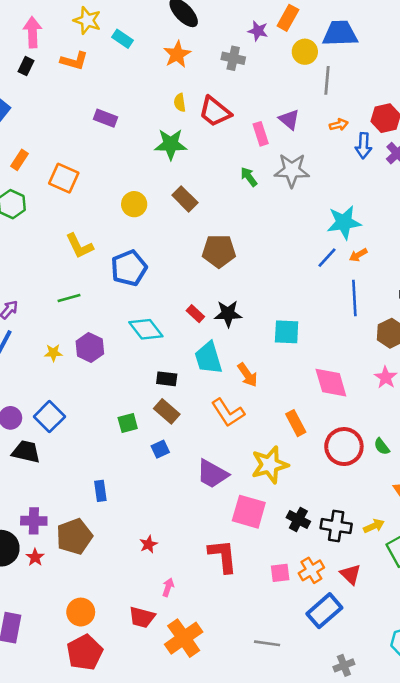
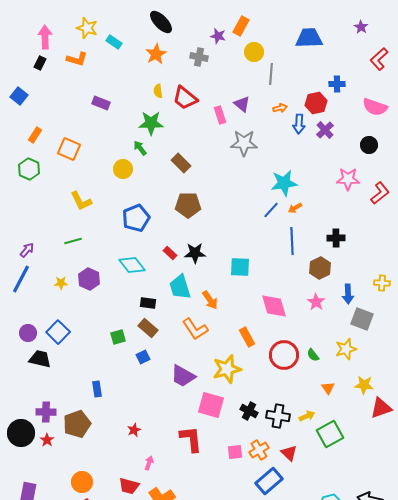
blue trapezoid: (340, 33) -> (309, 38), moved
green arrow: (249, 177) -> (140, 148), moved
brown rectangle: (185, 199) -> (181, 163), moved
blue pentagon: (129, 268) -> (136, 218), moved

